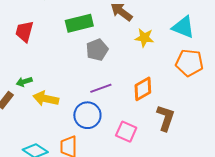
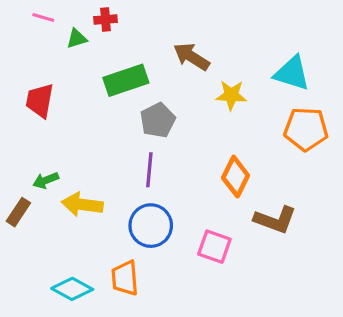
purple line: (101, 88) -> (149, 170), moved, turned -60
orange diamond: (143, 89) -> (236, 177), turned -30
brown L-shape: (166, 118) -> (275, 220), turned 96

